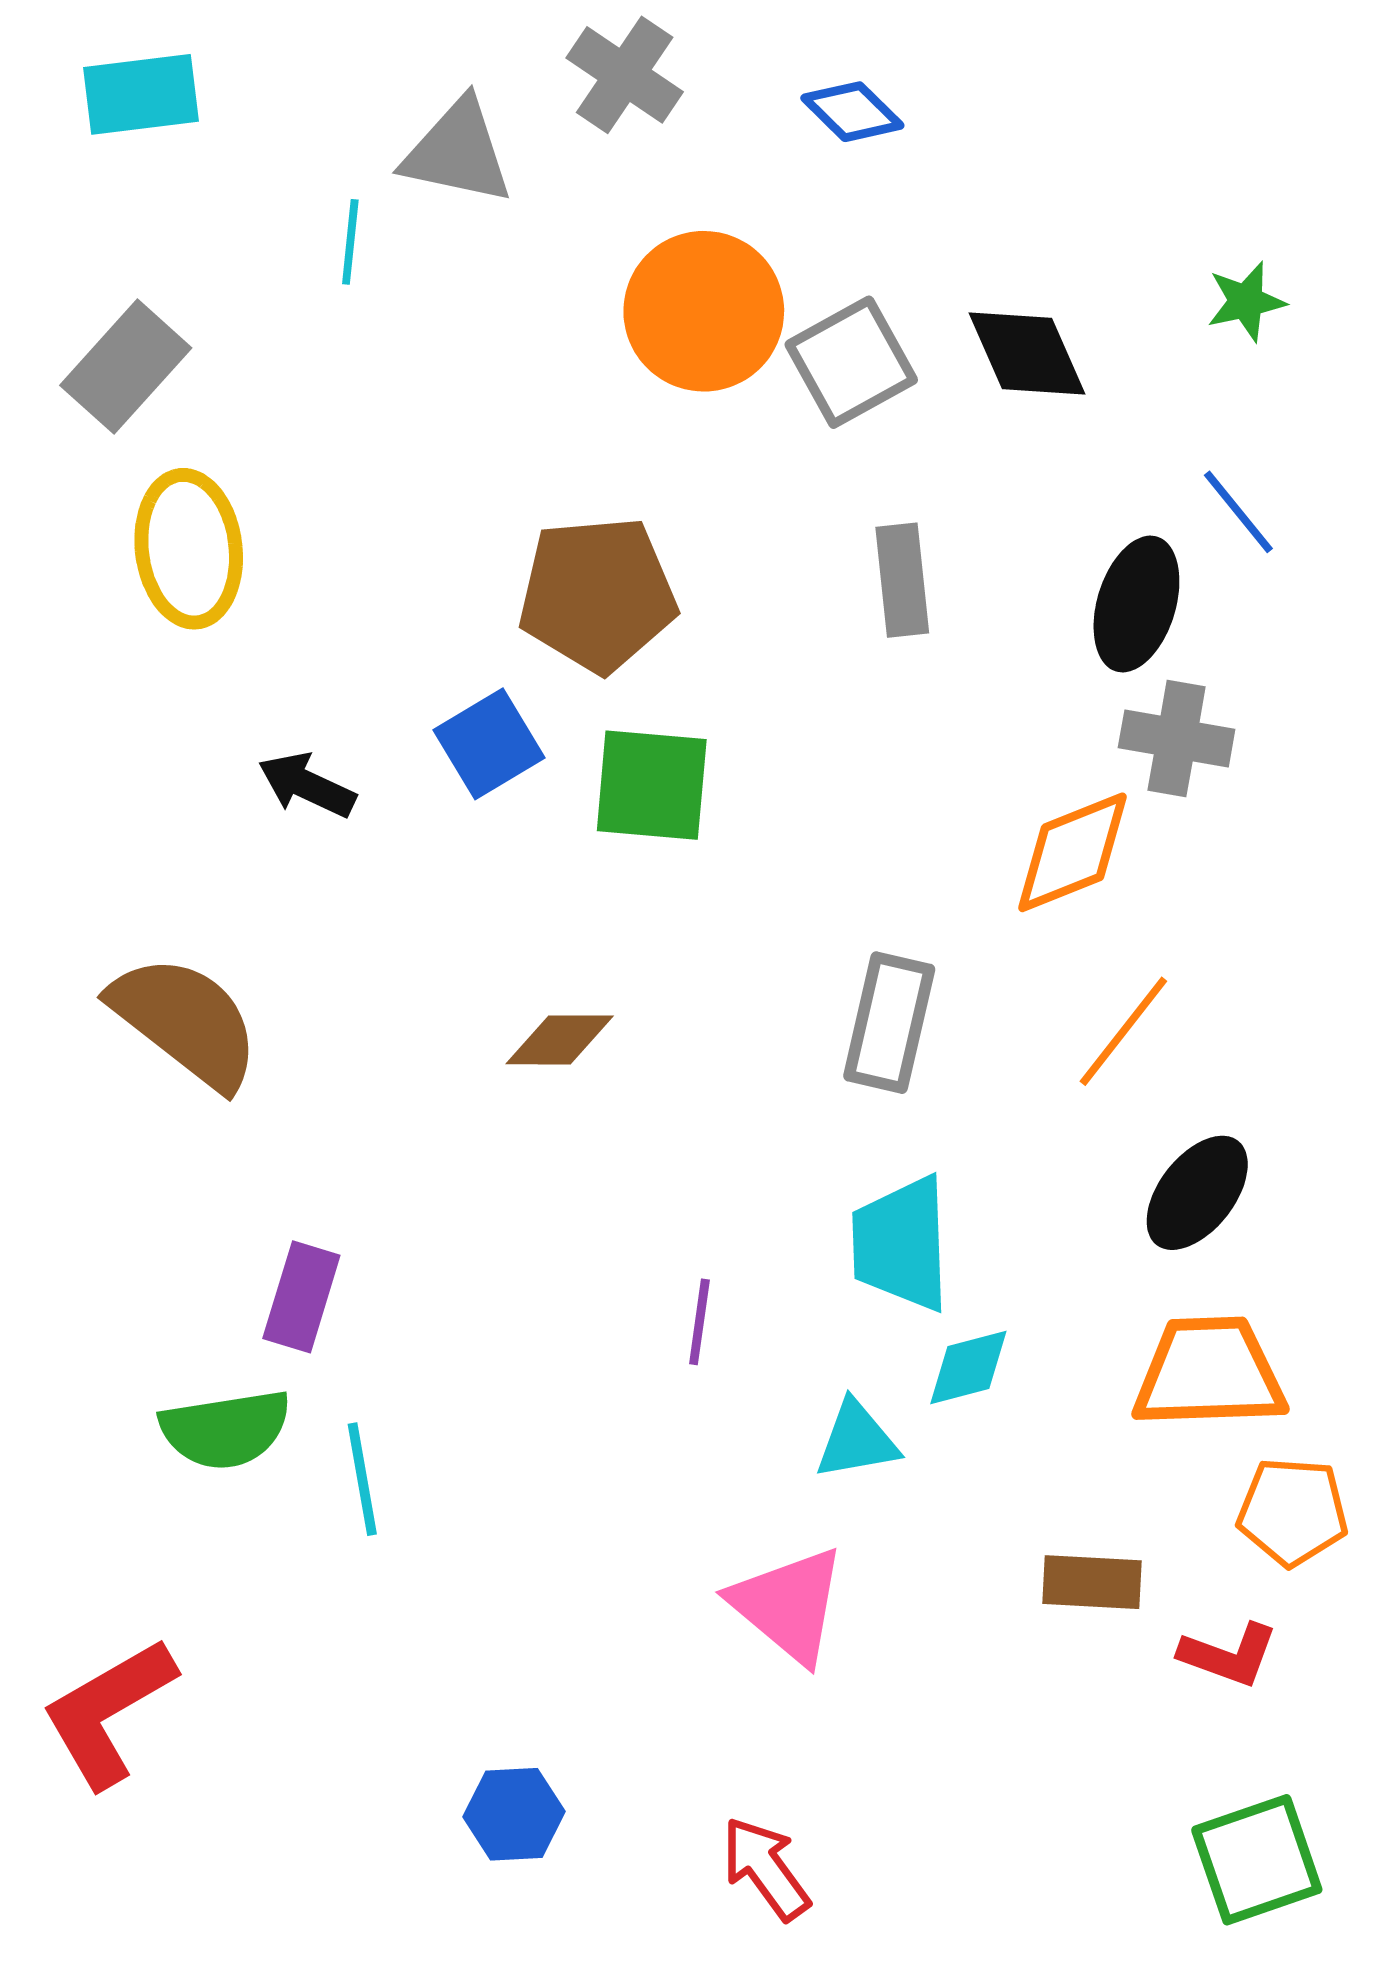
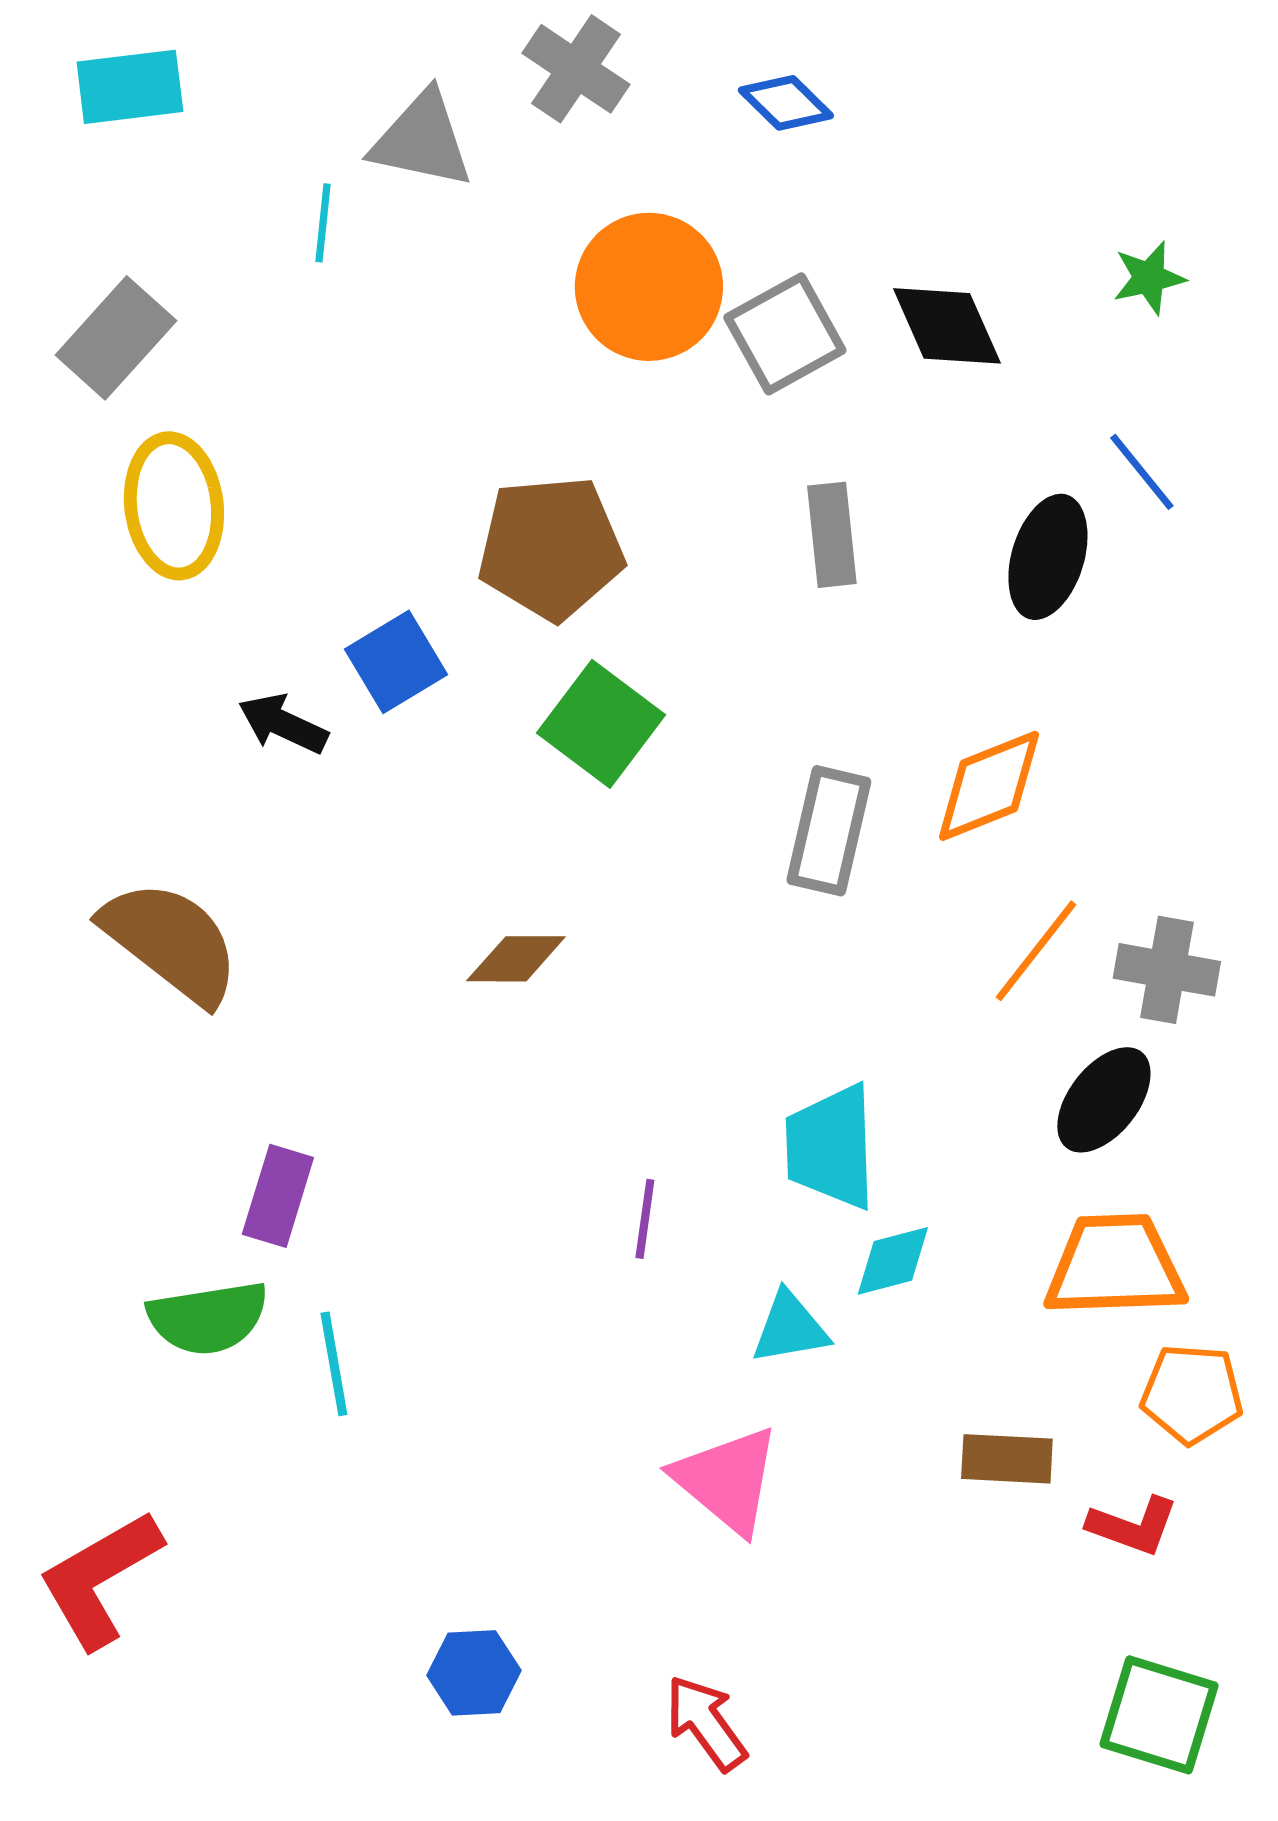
gray cross: (1177, 738) -> (1167, 970), moved
blue square: (489, 744) -> (396, 662), moved
green square: (652, 785) -> (601, 724), turned 32
gray rectangle: (889, 1023) -> (829, 831), moved
green square: (1257, 1860) -> (1159, 1715), turned 36

